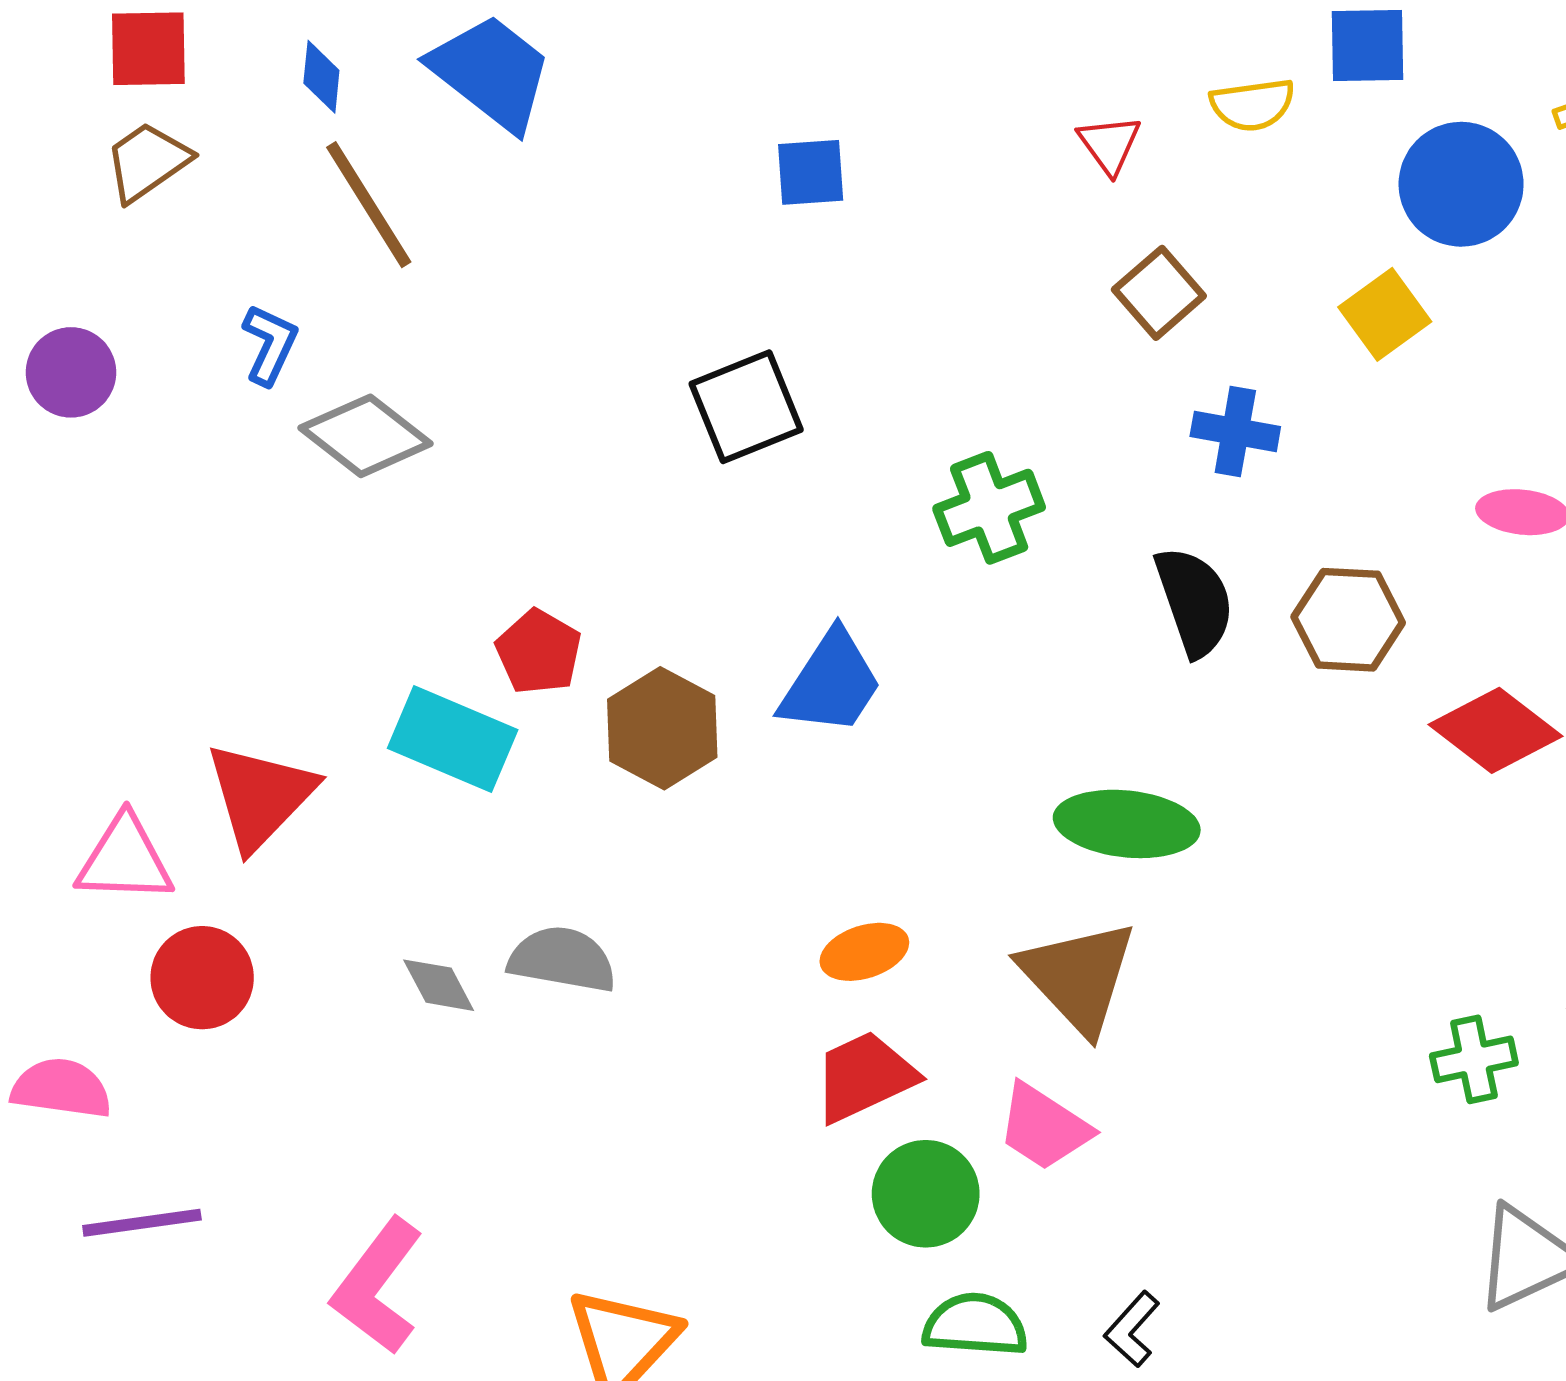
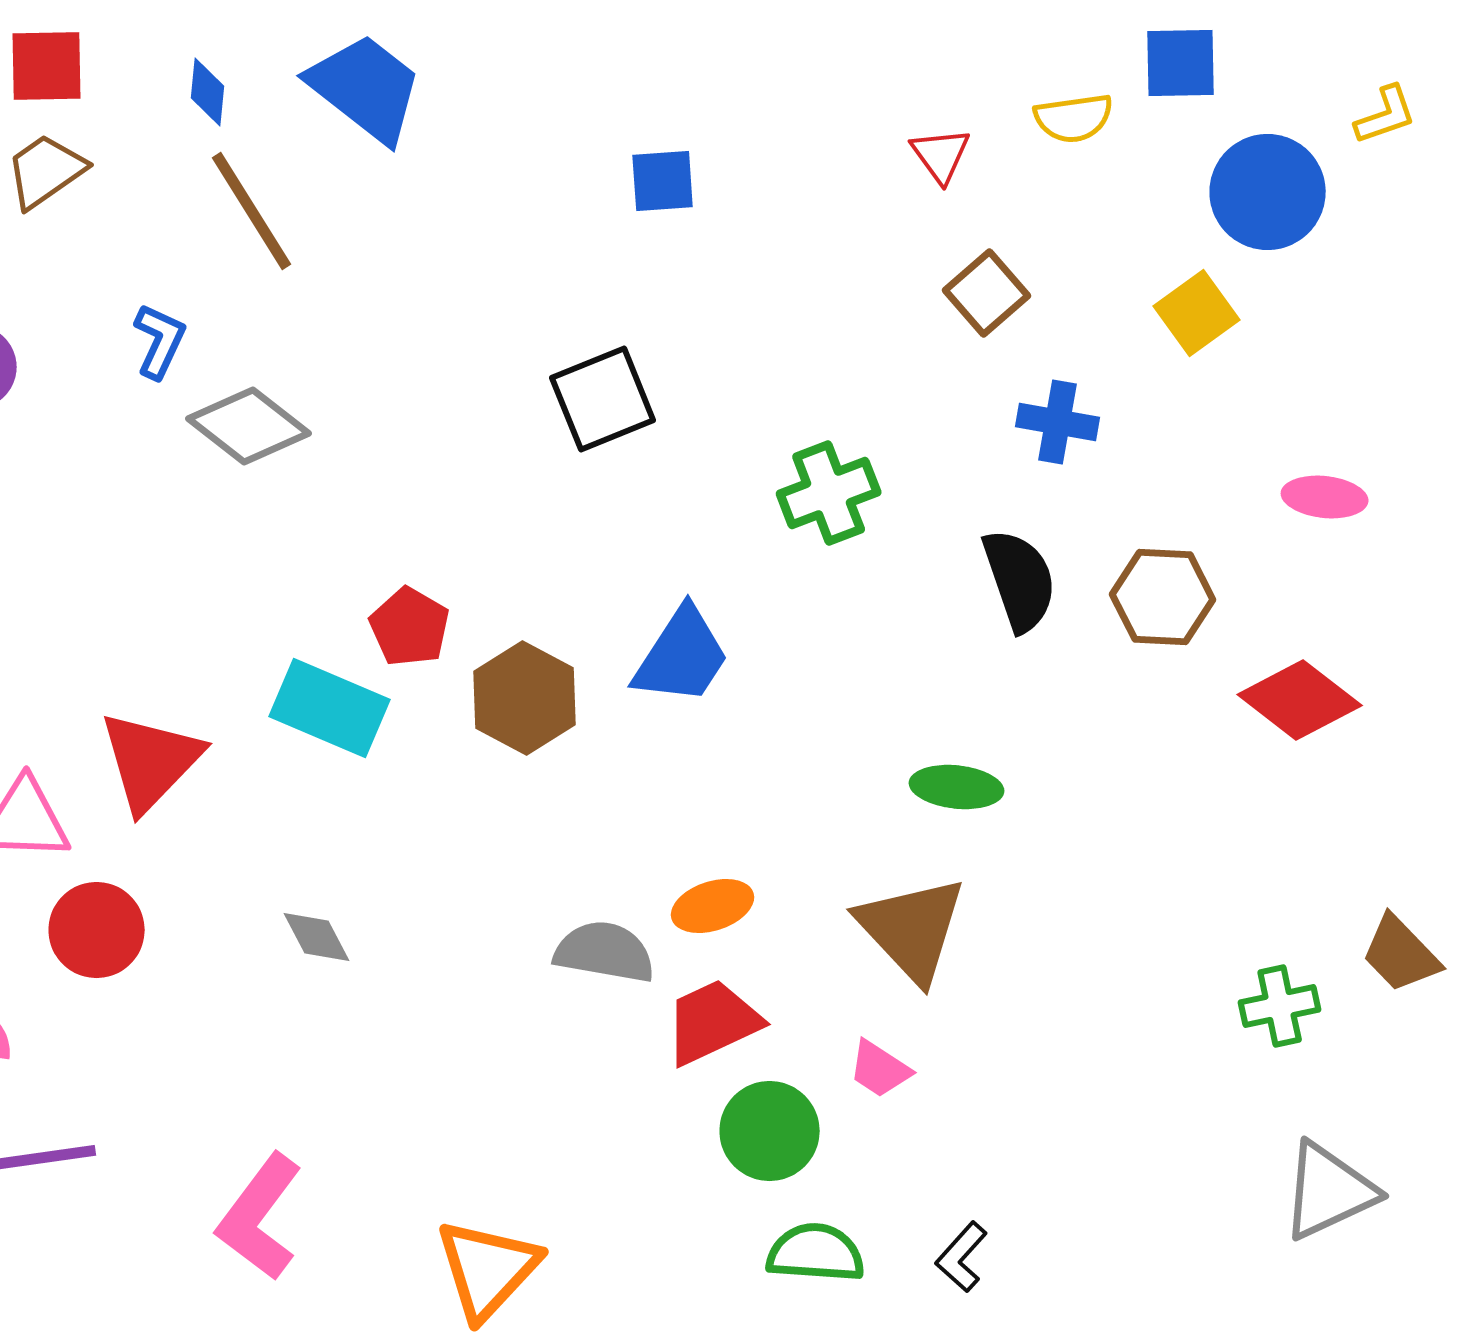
green ellipse: (1127, 824) -> (957, 787), size x0.7
gray semicircle: (562, 959) -> (605, 952), moved
pink trapezoid: (1044, 1127) -> (880, 1069), size x0.7

